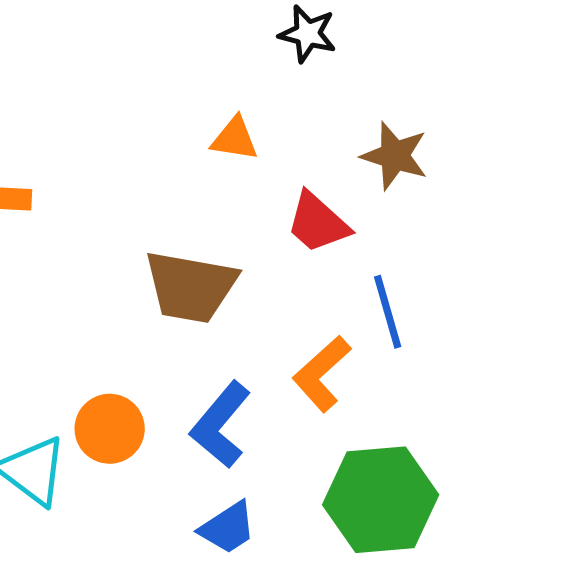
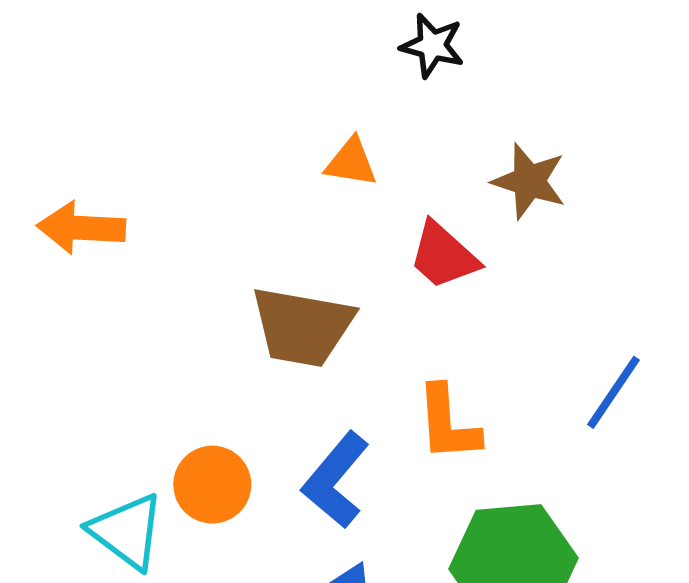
blue line: (388, 312) -> (613, 392), moved, turned 50
orange L-shape: (322, 374) -> (448, 423), turned -52

